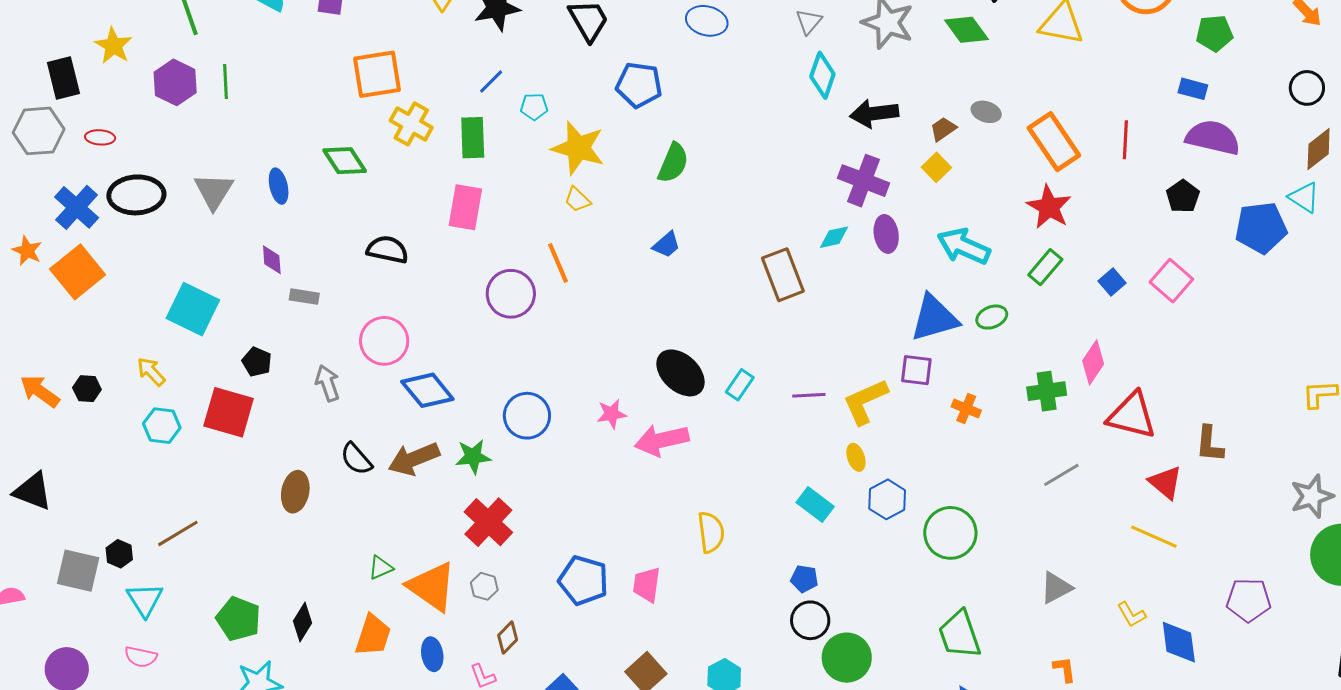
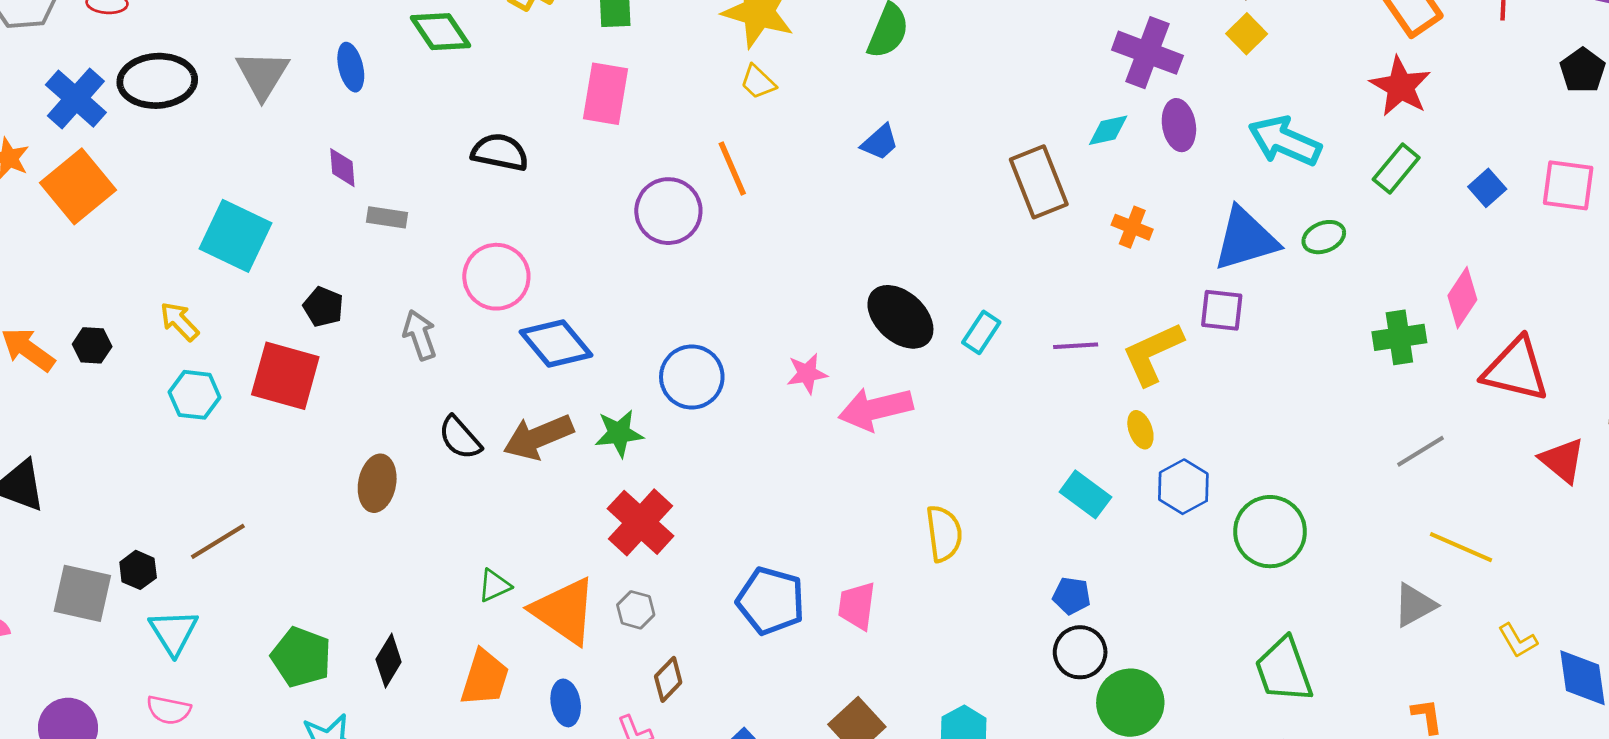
pink square: (1171, 281) -> (1568, 185), turned -33
orange cross: (966, 409) -> (1132, 227), moved
yellow line: (1154, 537) -> (1461, 547), moved

